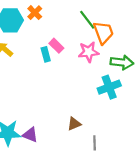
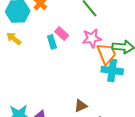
orange trapezoid: (103, 32) -> (106, 54), moved
cyan cross: (109, 87) -> (112, 70), turned 30

